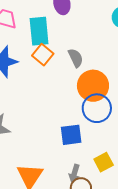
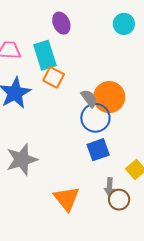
gray semicircle: (76, 58) -> (89, 98), moved
blue circle: (97, 108) -> (95, 118), moved

